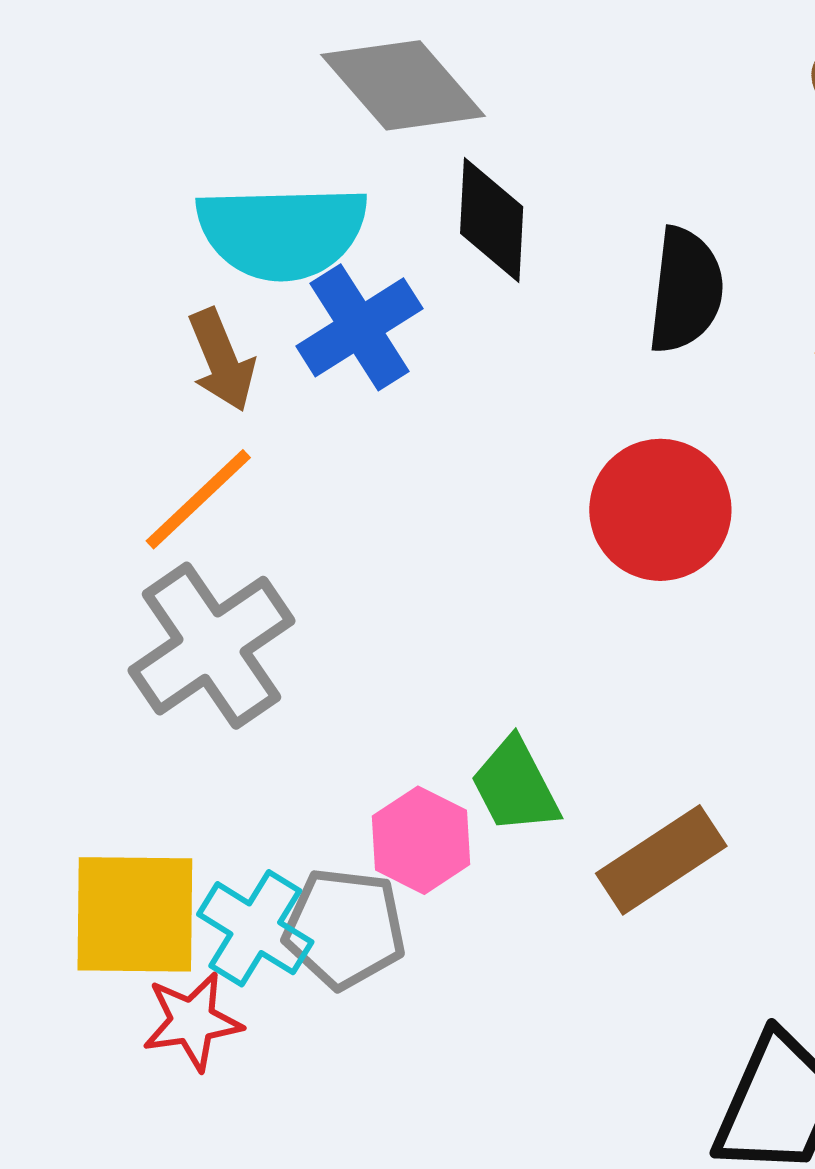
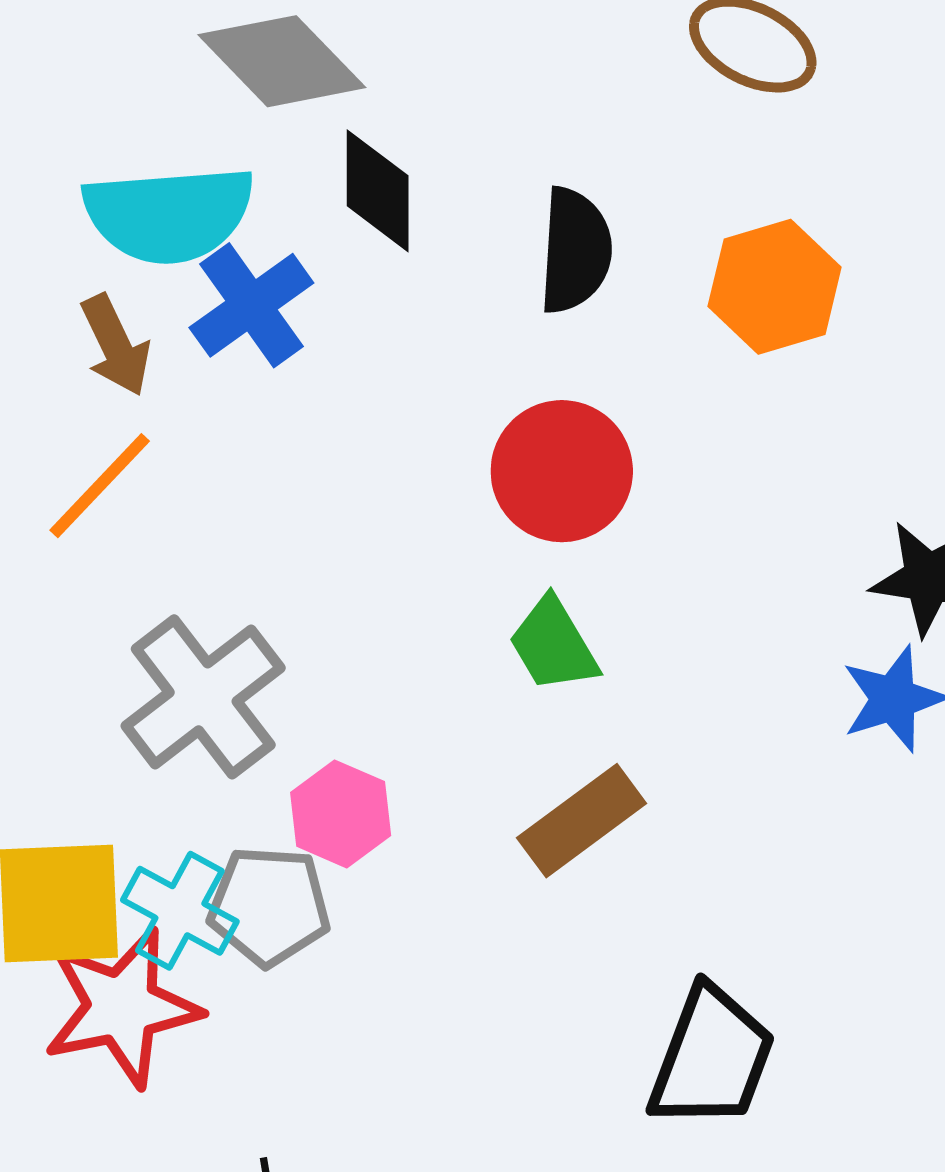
gray cross: (211, 646) -> (203, 697), moved
green trapezoid: (515, 786) -> (553, 645), moved
red star: (192, 1021) -> (122, 1007), size x1.6

